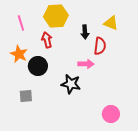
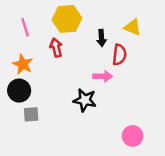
black circle: (38, 66) -> (19, 91), moved

